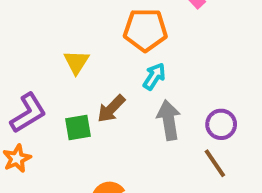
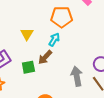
cyan arrow: (154, 76) -> (54, 40), moved
gray arrow: (169, 120) -> (77, 76), moved

